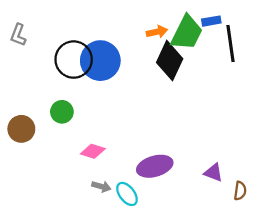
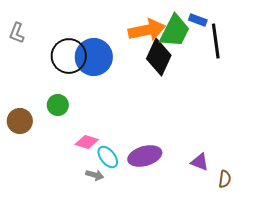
blue rectangle: (211, 21) -> (198, 20), turned 30
orange arrow: (157, 32) -> (147, 30), size x1.8
cyan ellipse: (127, 194) -> (108, 157), moved

